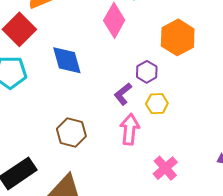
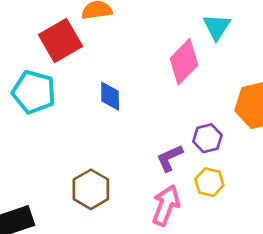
blue diamond: (67, 60) -> (110, 96), size x0.7

